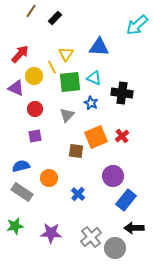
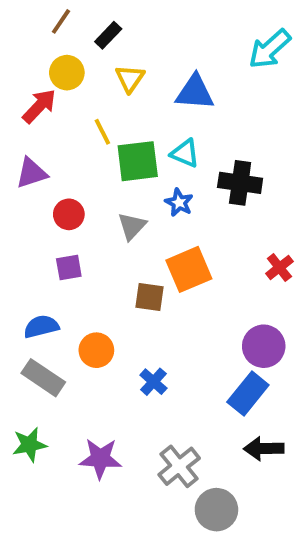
yellow triangle: (66, 54) -> (130, 79), moved
yellow circle: (34, 76) -> (67, 73), moved
purple triangle: (16, 88) -> (31, 173), turned -42
red cross: (122, 136) -> (279, 268), moved
purple circle: (113, 176) -> (264, 346), moved
gray circle: (115, 248) -> (216, 510), moved

